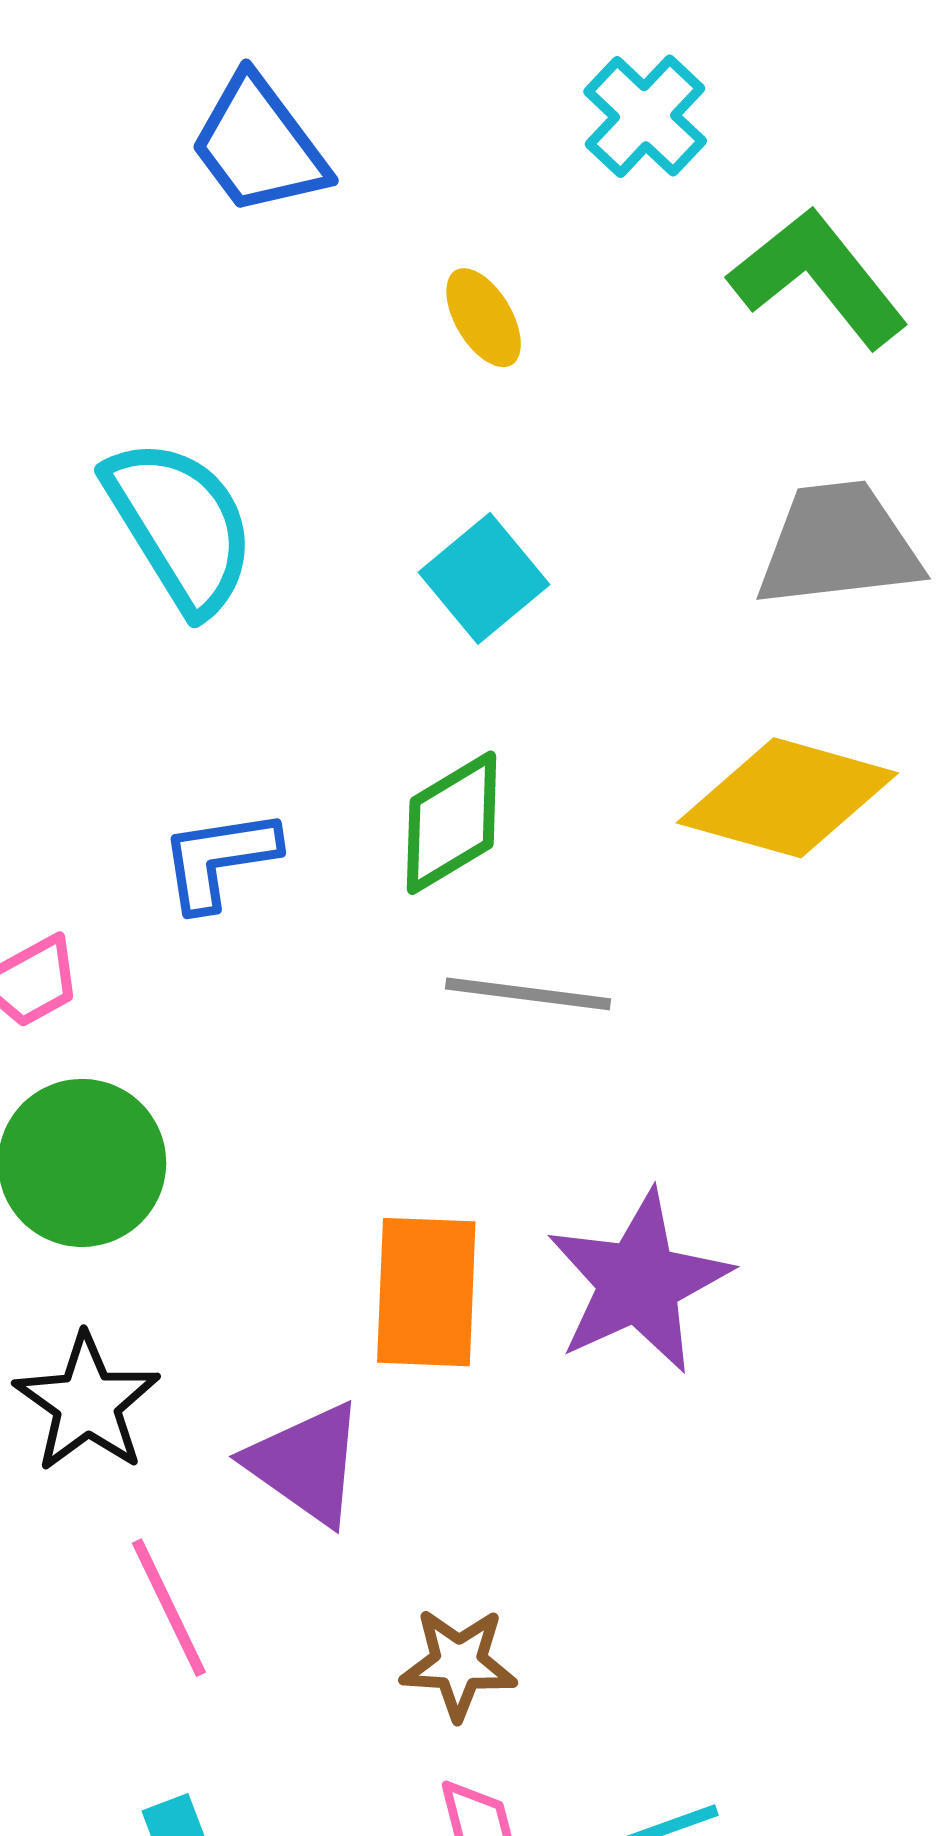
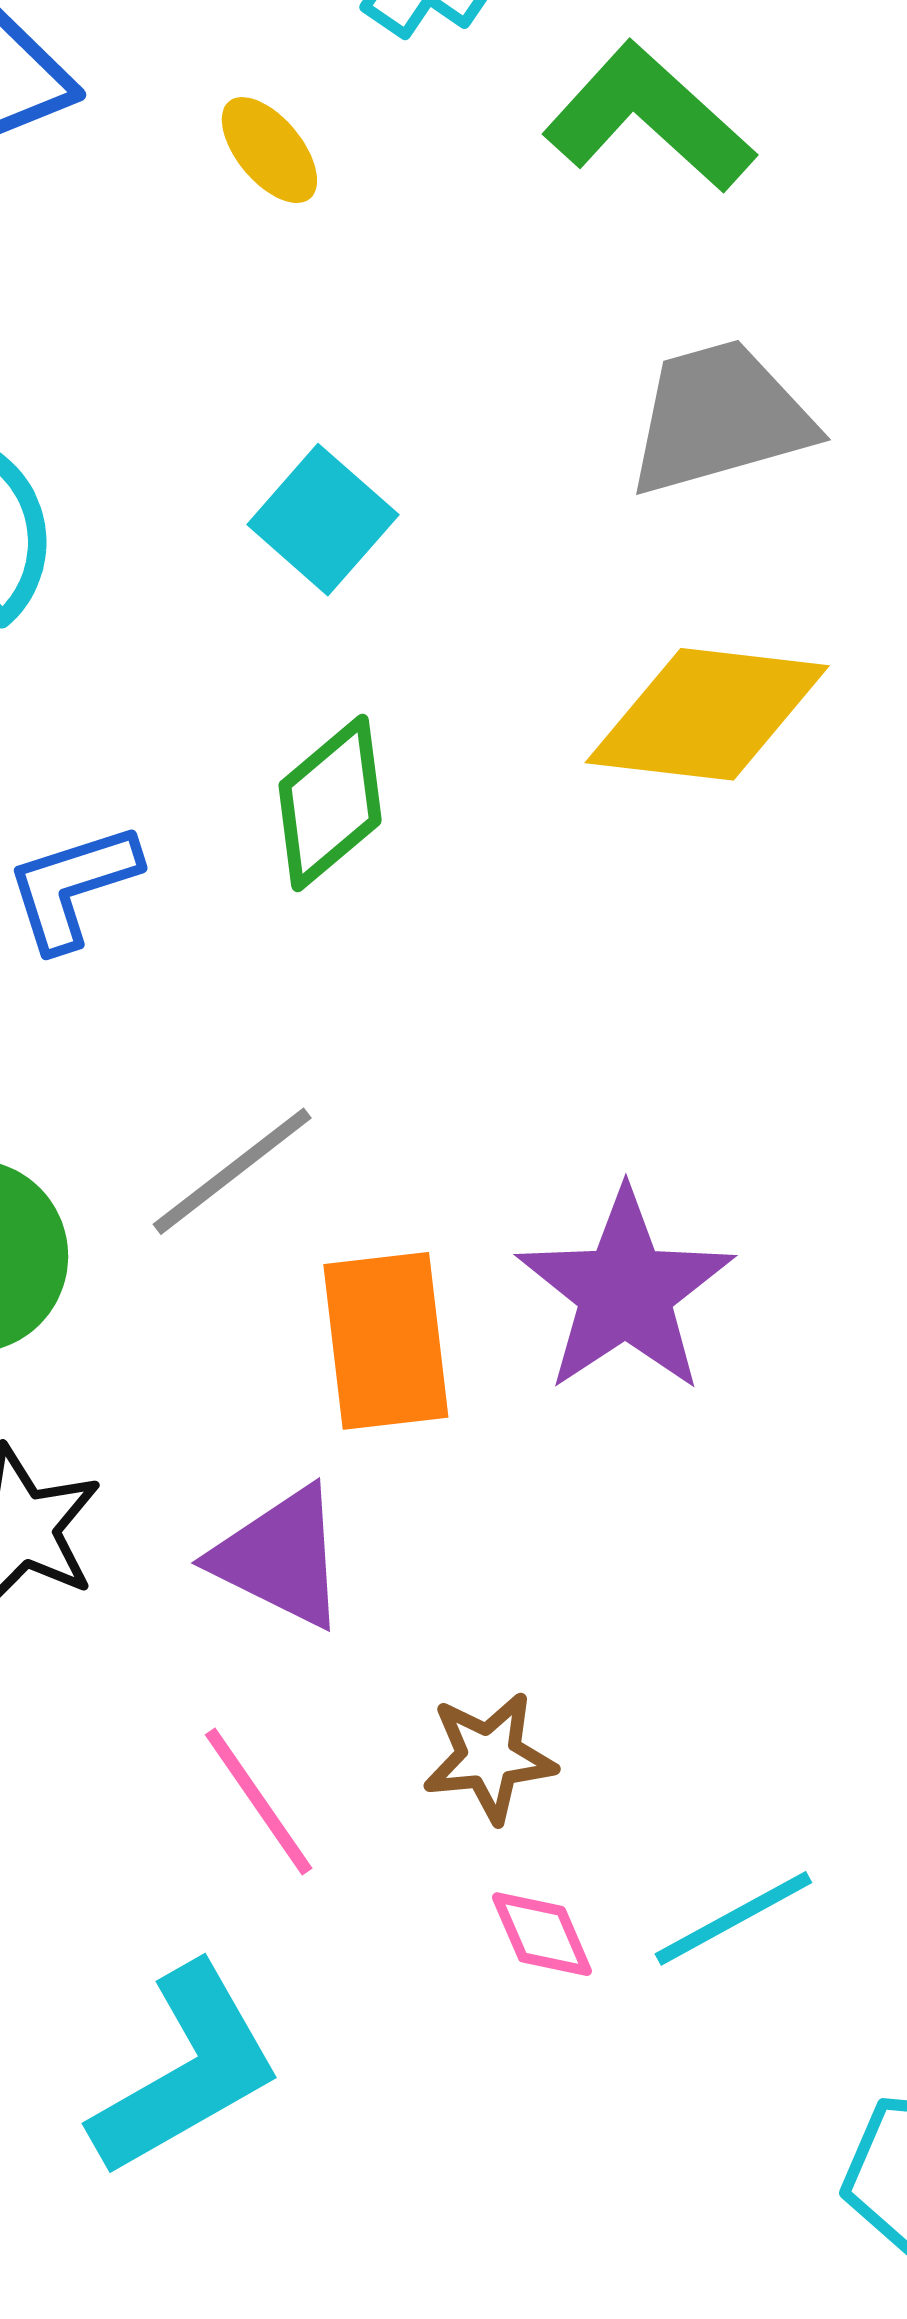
yellow ellipse: (484, 318) -> (269, 150), moved
gray line: (528, 994) -> (232, 1171), moved, turned -36
pink line: (169, 1608) -> (259, 1802), moved

